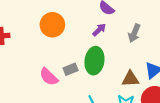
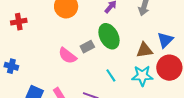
green ellipse: (94, 61) -> (109, 36), turned -30

